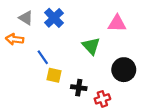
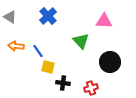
gray triangle: (26, 18) -> (10, 17), moved
orange arrow: (15, 39) -> (16, 46), moved
black cross: (79, 88) -> (63, 83), moved

